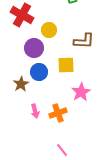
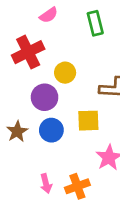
red cross: (22, 15) -> (28, 52), turned 35
brown star: (21, 84) -> (17, 131), moved

